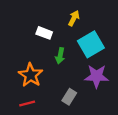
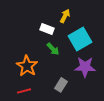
white rectangle: (44, 33) -> (47, 29), moved
green arrow: (60, 56) -> (53, 49), turned -56

